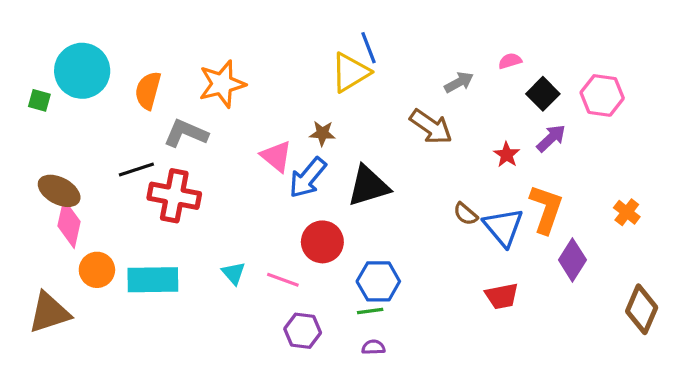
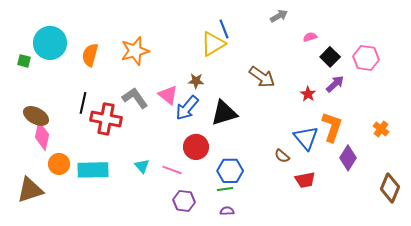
gray arrow: (459, 82) -> (279, 16), moved
gray L-shape: (186, 133) -> (135, 98), moved, turned 32
black line: (136, 169) -> (83, 103), turned -60
brown semicircle: (466, 214) -> (282, 156), moved

